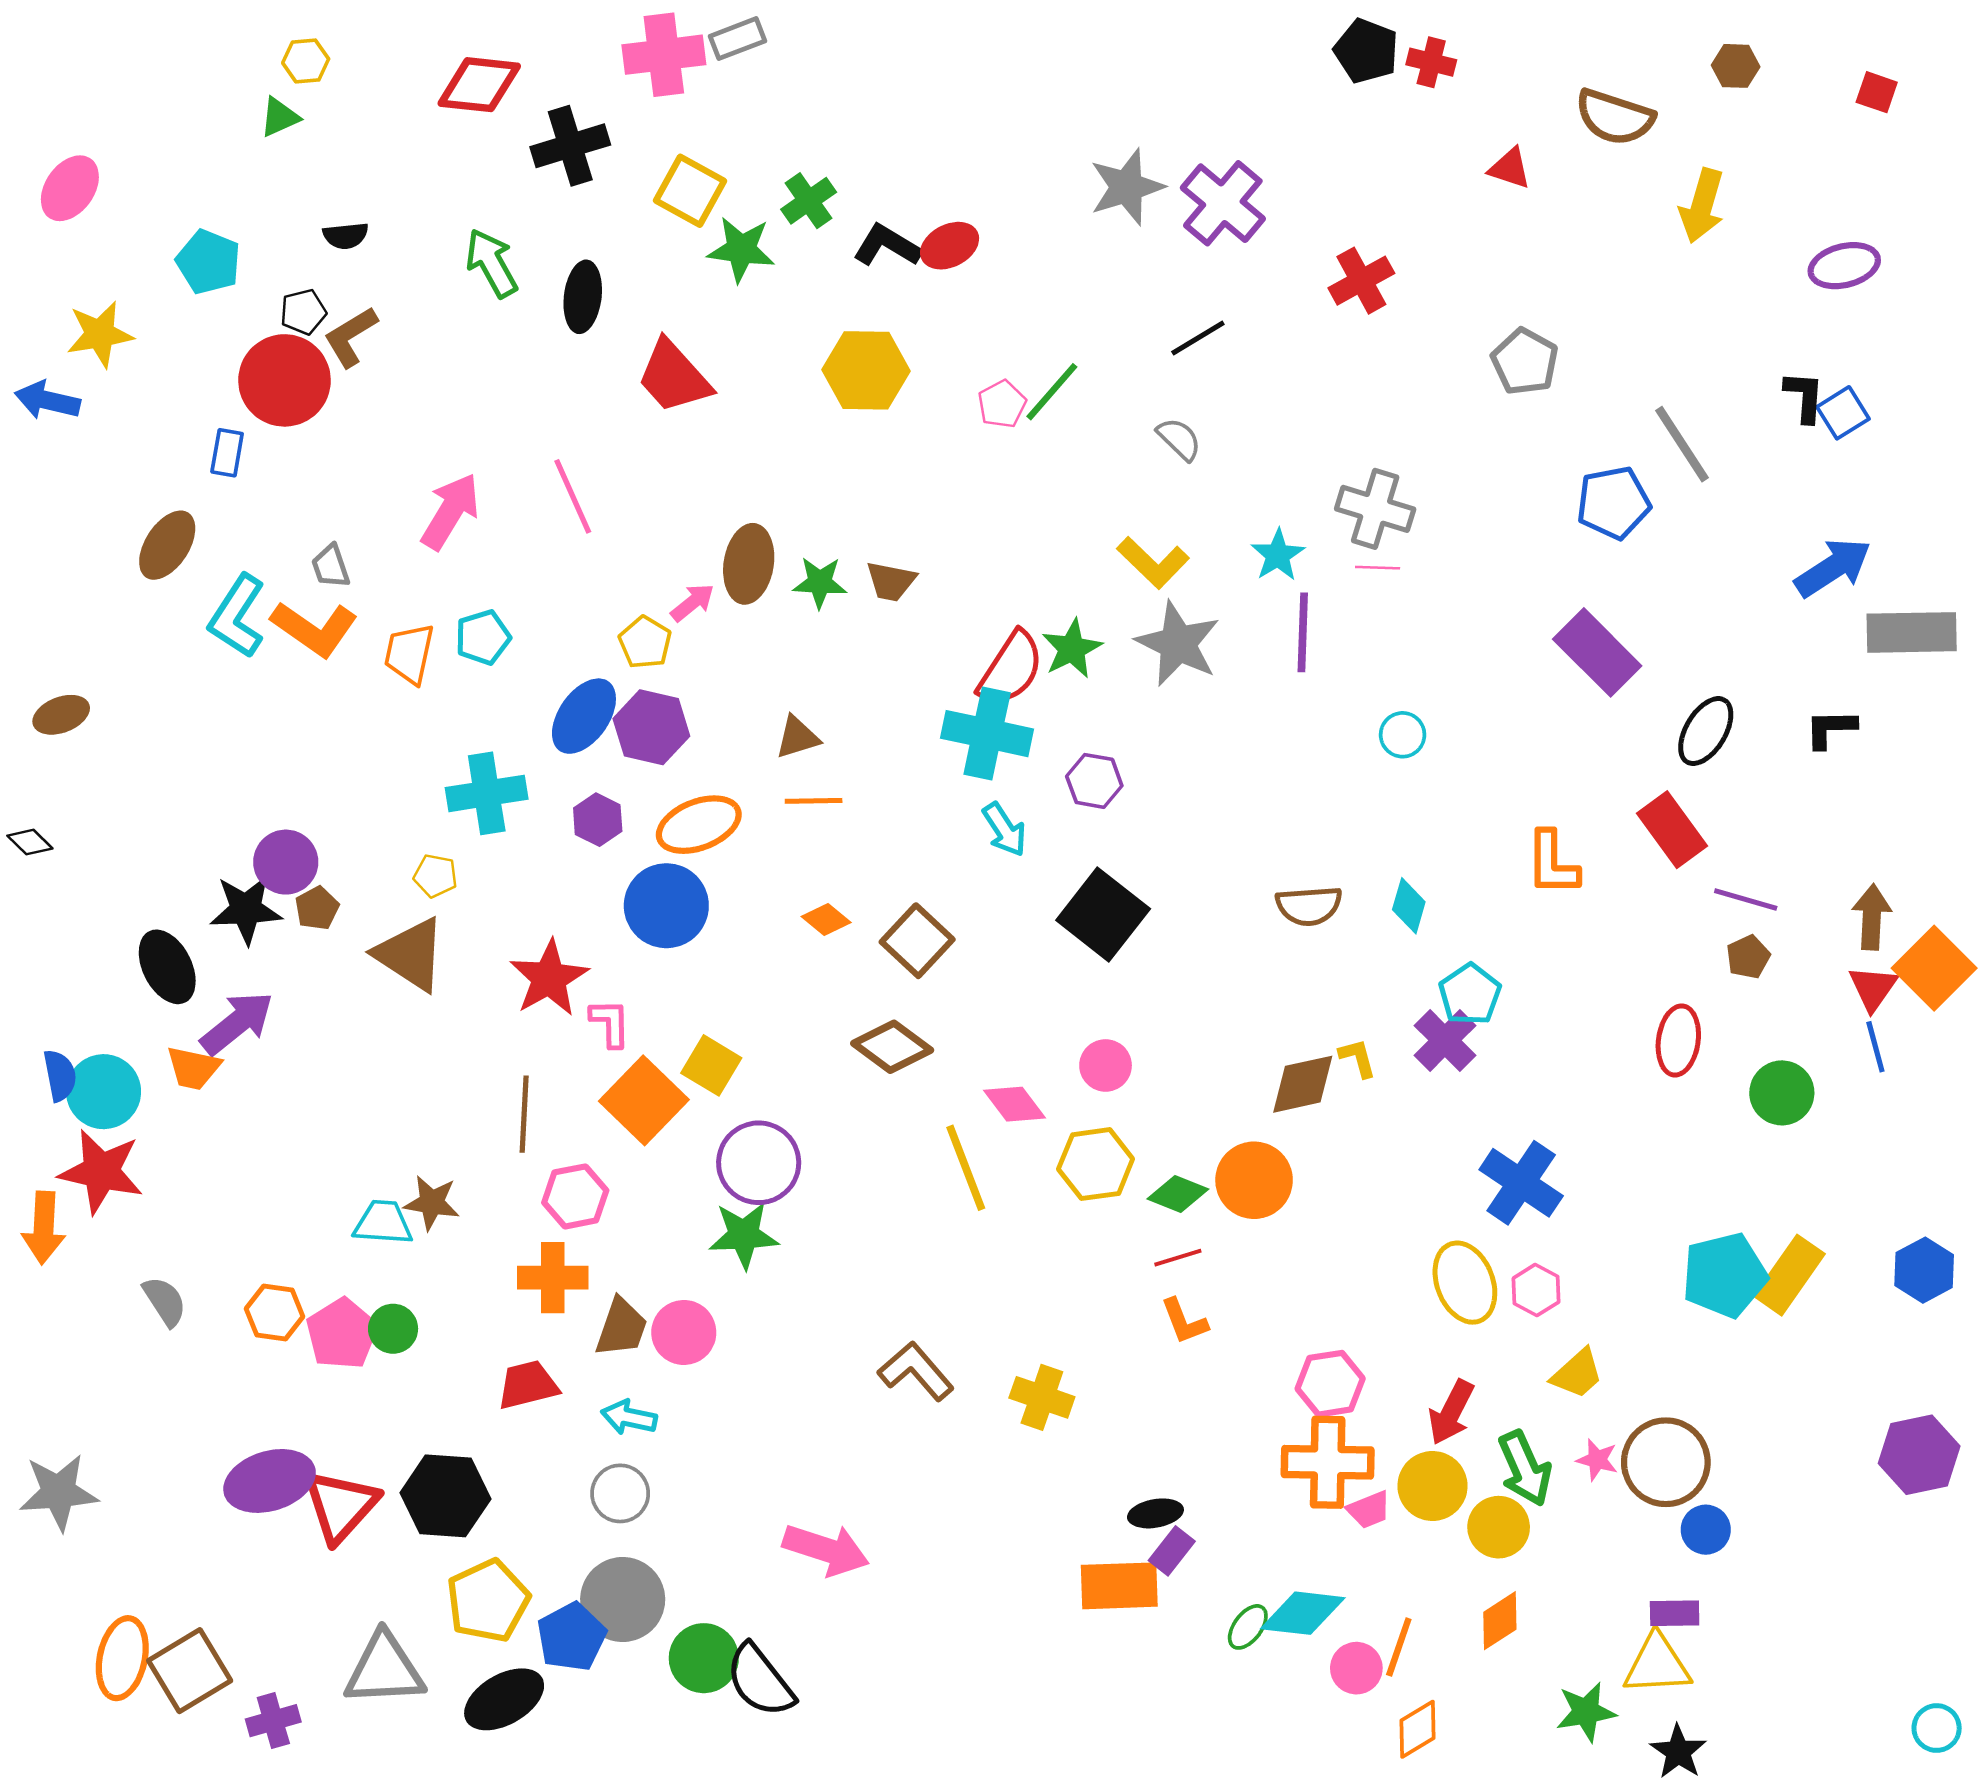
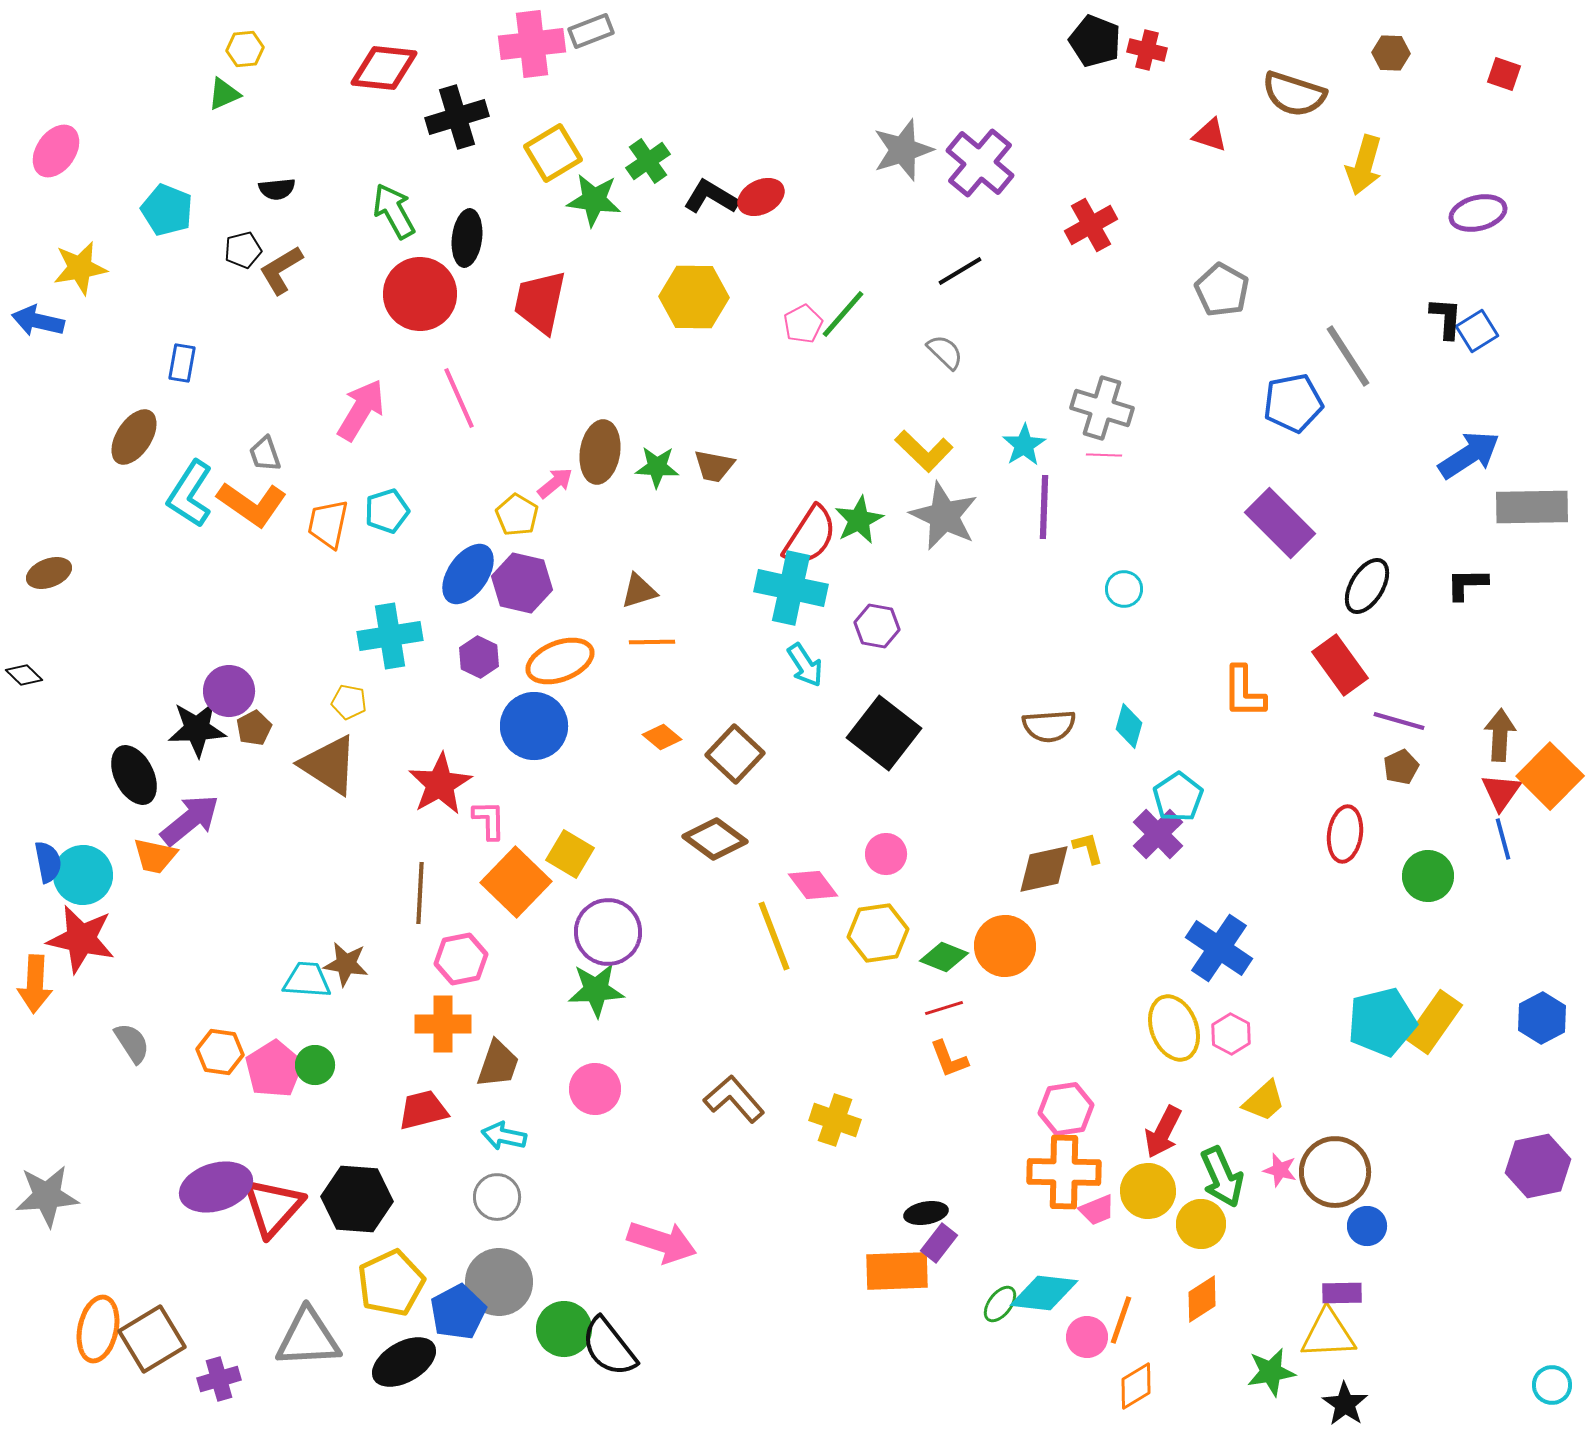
yellow square: (690, 191) -> (553, 153), turned 30
red trapezoid: (674, 377) -> (540, 302), turned 54
red circle: (284, 380) -> (420, 294), moved
pink circle: (684, 1332) -> (595, 1089), moved

